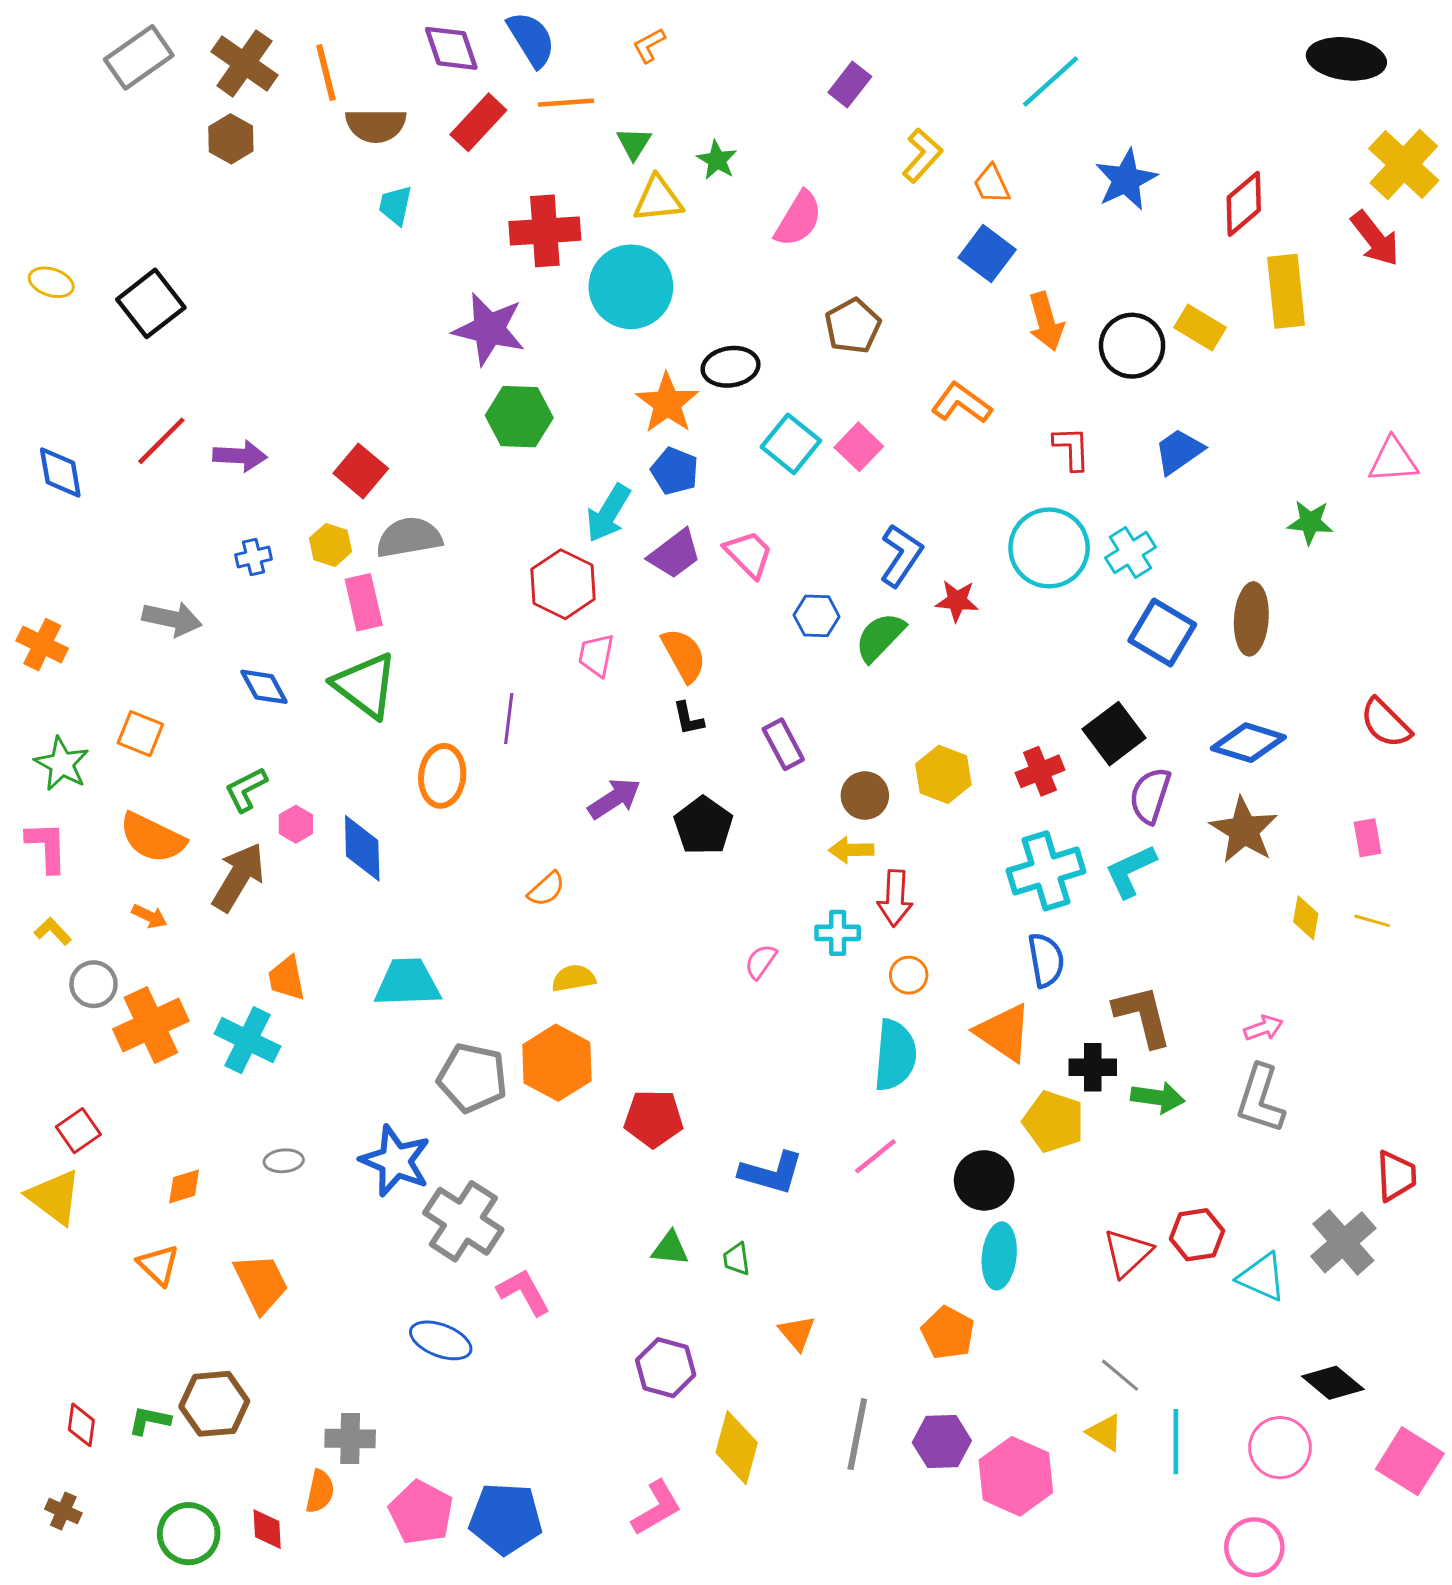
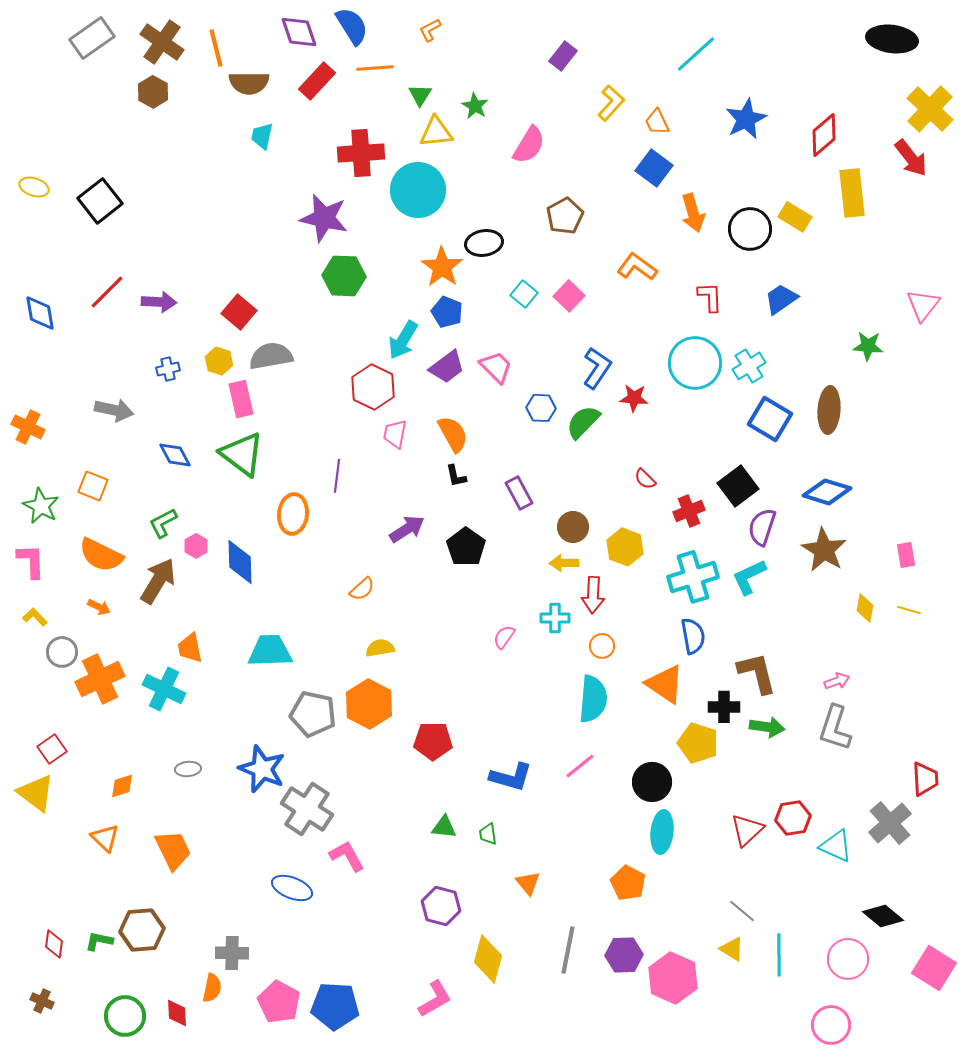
cyan square: (791, 444) -> (524, 294), size x0.7
pink triangle: (1393, 460) -> (923, 305), turned -48
red semicircle: (1386, 723) -> (645, 479), moved, size x0.6
yellow hexagon: (943, 774) -> (625, 547), moved

